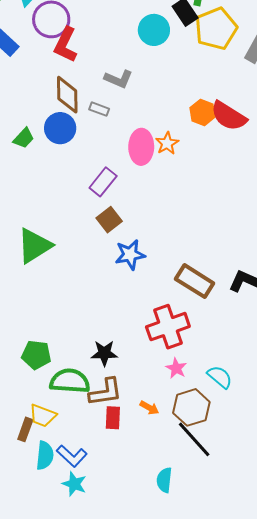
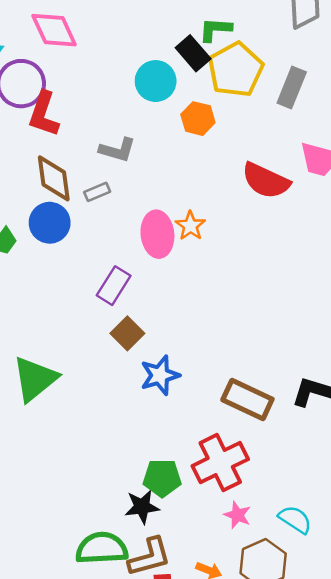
gray rectangle: (99, 109) -> (97, 192), turned -36
orange hexagon: (202, 112) -> (198, 119), moved
green pentagon: (36, 355) -> (162, 478), moved

